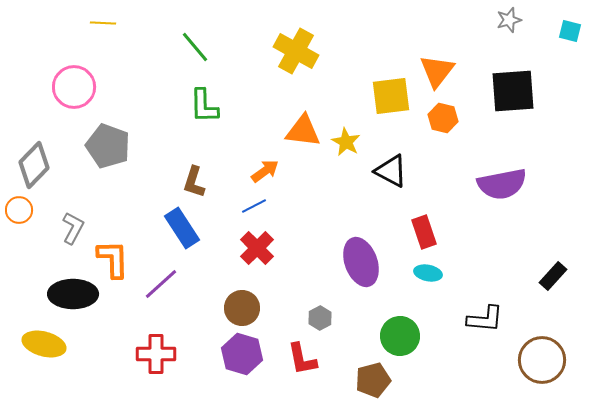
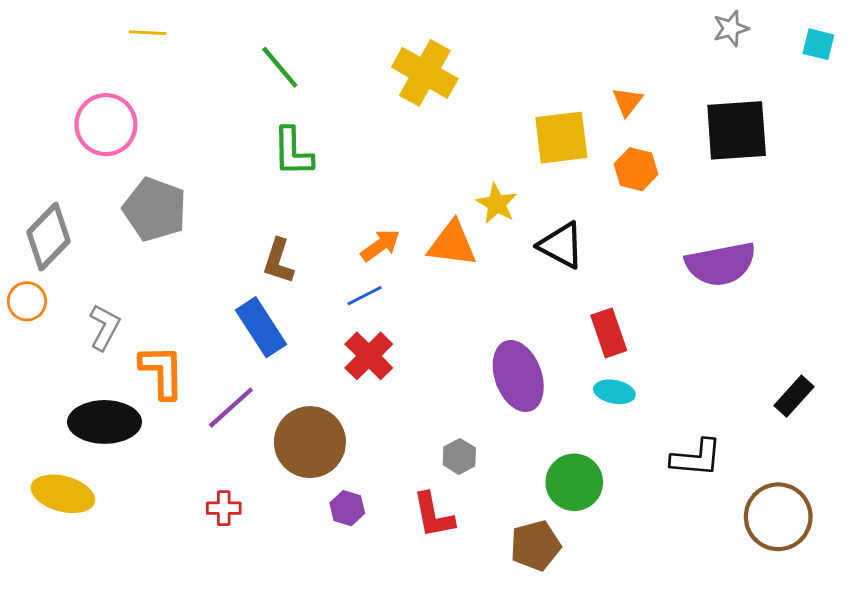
orange triangle: (437, 71) -> (627, 102), size x0.6
orange triangle: (303, 131) -> (452, 244), moved
brown circle: (242, 308) -> (310, 442), moved, size x1.4
red cross: (156, 354) -> (224, 508), size x0.6
purple hexagon: (242, 354) -> (347, 508), size x0.6

